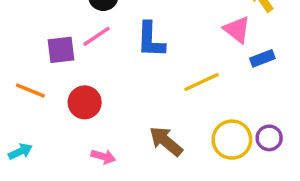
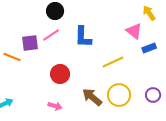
orange line: (30, 91) -> (12, 57), moved
red circle: (85, 102) -> (60, 74), moved
yellow circle: (232, 140) -> (119, 95), moved

